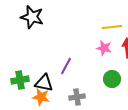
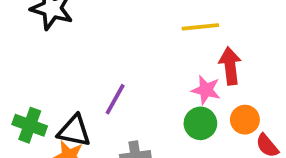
pink star: (104, 48) -> (206, 90), moved
green cross: (20, 80) -> (30, 125), turned 30

